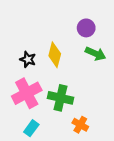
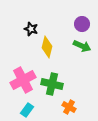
purple circle: (86, 28) -> (82, 24), moved
black star: (28, 59) -> (31, 29), moved

